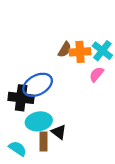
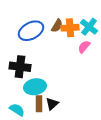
blue ellipse: (38, 85) -> (31, 31), moved
black triangle: (59, 132) -> (52, 104), moved, turned 40

